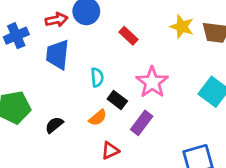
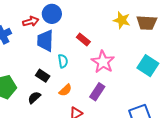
red rectangle: (128, 36) -> (83, 39), moved
blue trapezoid: (58, 55) -> (45, 41), moved
black rectangle: (117, 100) -> (43, 76), moved

